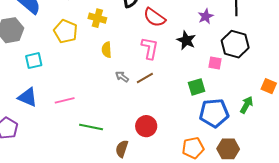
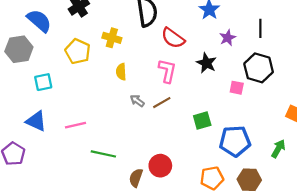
green square: (197, 87) -> (202, 121), moved
green arrow: (247, 105) -> (278, 149), moved
red circle: (146, 126) -> (160, 166), moved

